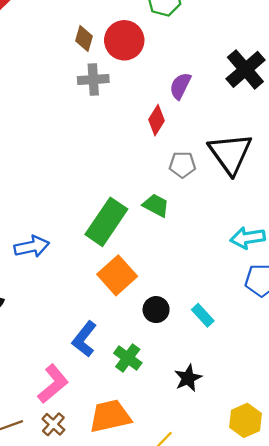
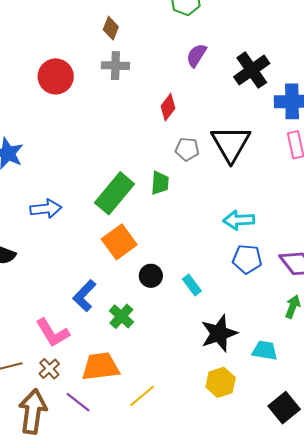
red circle: (124, 40) -> (56, 76), moved
purple semicircle: (180, 86) -> (196, 55), moved
green trapezoid: (156, 205) -> (160, 183), turned 60
black star: (188, 378) -> (219, 333), moved, size x1.5
pink L-shape: (53, 384) -> (53, 333), turned 93

